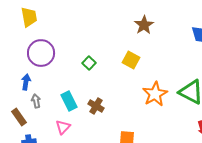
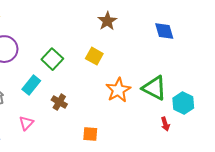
green square: (89, 63) -> (52, 59), size x1.5
cyan rectangle: (69, 101) -> (31, 85), moved, turned 66

